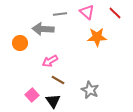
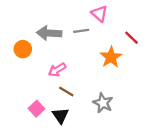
red line: (115, 13) -> (132, 38), moved
gray line: (60, 14) -> (81, 31), moved
orange star: (97, 37) -> (111, 57), moved, turned -30

